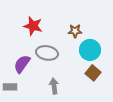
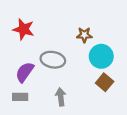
red star: (33, 26) -> (24, 29), moved
gray rectangle: (10, 87) -> (20, 97), moved

